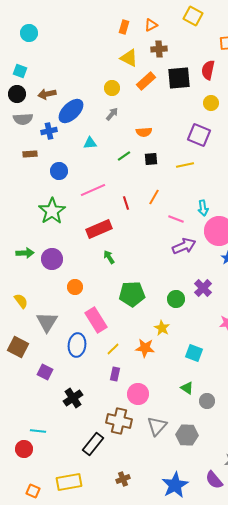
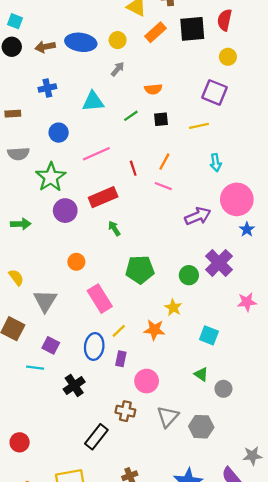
blue ellipse: (71, 111) -> (81, 42), moved, turned 52
gray semicircle: (23, 119) -> (18, 154), moved
cyan triangle: (90, 143) -> (93, 101), size x1.5
brown rectangle: (30, 154) -> (13, 114), moved
cyan arrow: (203, 208) -> (216, 163), moved
pink line: (176, 219) -> (163, 186), moved
purple circle: (52, 259) -> (65, 211), moved
purple cross: (203, 288) -> (219, 263), size x1.4
blue ellipse: (77, 345) -> (94, 346), moved
purple square: (45, 372) -> (51, 345), moved
brown cross: (119, 421) -> (125, 411), size x0.7
cyan line: (38, 431) -> (35, 368), moved

